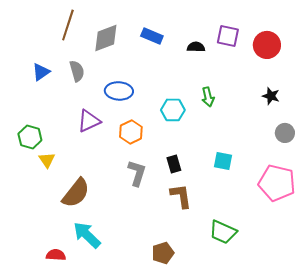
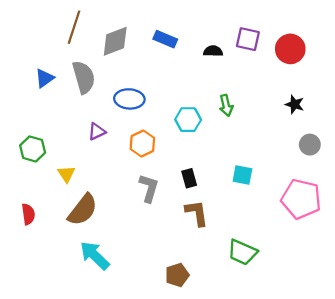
gray semicircle: (77, 71) -> (84, 77), size x1.4
purple triangle: (89, 121) -> (97, 132), size x0.7
yellow triangle: (47, 160) -> (66, 174), moved
red semicircle: (56, 255) -> (28, 214), moved, turned 78

